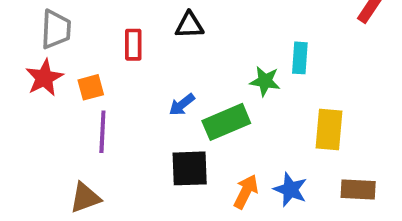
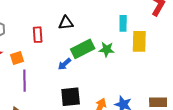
cyan rectangle: (300, 58) -> (123, 23), moved
green rectangle: (226, 122) -> (83, 49), moved
yellow rectangle: (329, 129) -> (139, 41), moved

